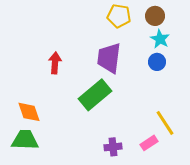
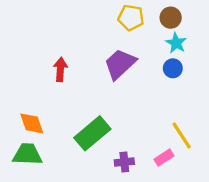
purple trapezoid: (109, 58) -> (120, 64), turned 40
green rectangle: (95, 95) -> (92, 133), moved

